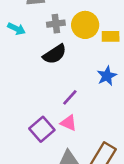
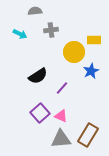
yellow circle: (85, 25) -> (74, 52), moved
black semicircle: (55, 54) -> (38, 76), moved
pink triangle: (69, 123) -> (61, 116), moved

